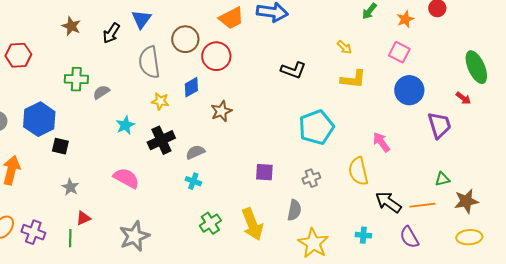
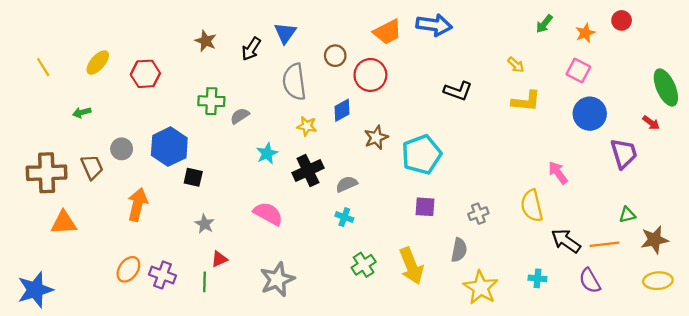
brown circle: (185, 39) -> (335, 56), size x0.7
cyan pentagon: (316, 127) -> (422, 155), moved

